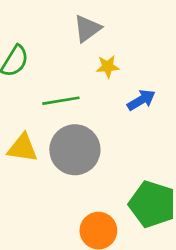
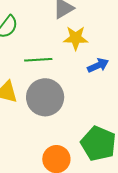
yellow star: (108, 67) -> (76, 38), size x1.4

